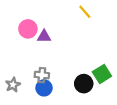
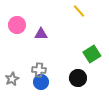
pink circle: (28, 29) -> (17, 25), moved
green square: (102, 74) -> (92, 54), moved

